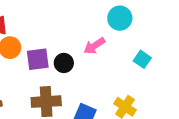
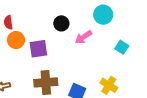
black circle: (64, 63) -> (61, 23), moved

